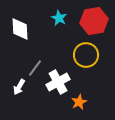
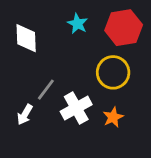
orange star: (79, 102) -> (113, 117), moved

